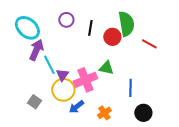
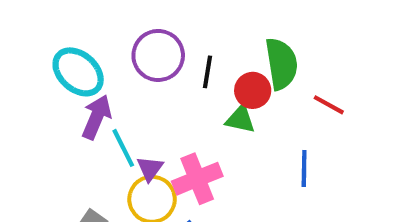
purple circle: (66, 20) -> (158, 55), size x1.6
green triangle: (106, 68) -> (240, 119), moved
blue line: (130, 88) -> (304, 168), moved

